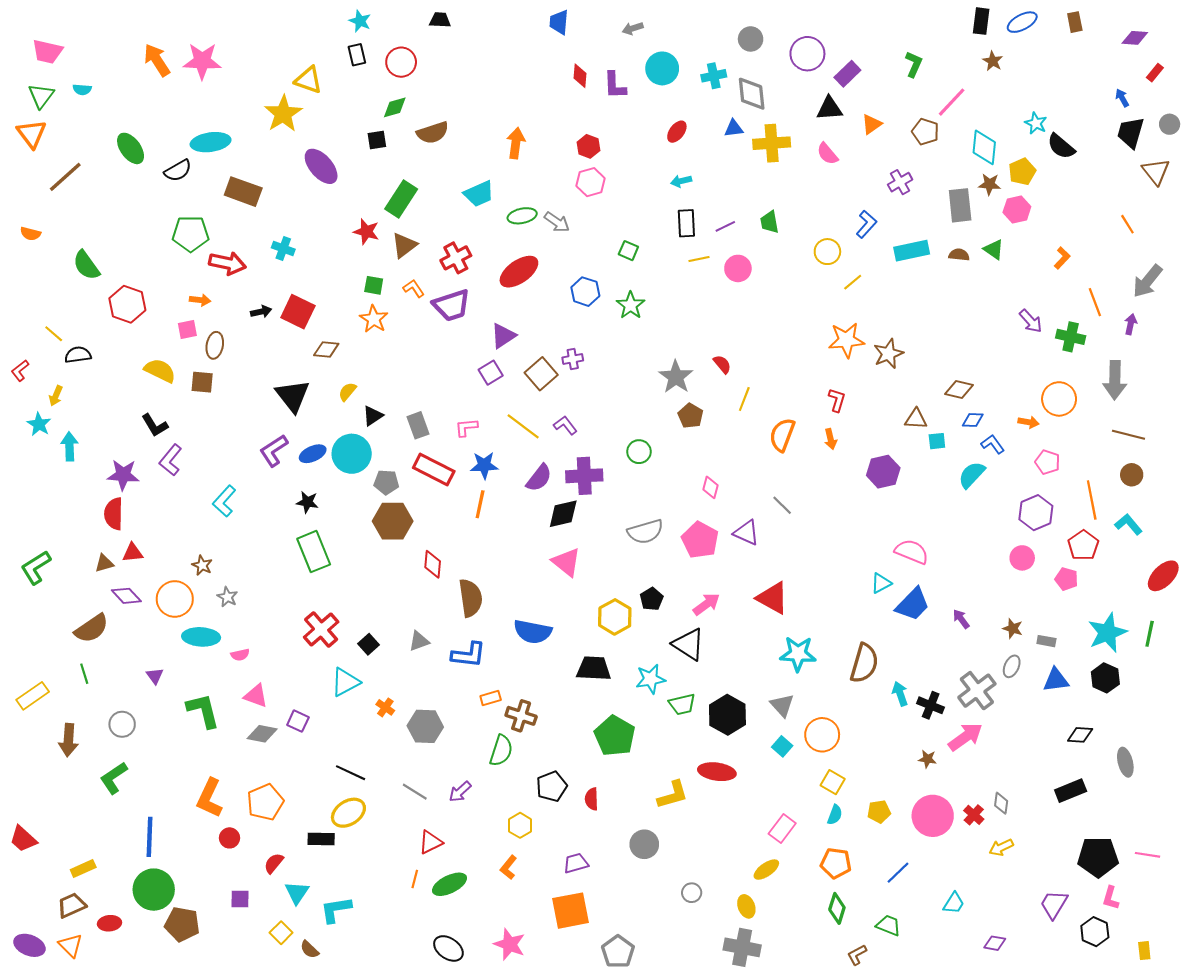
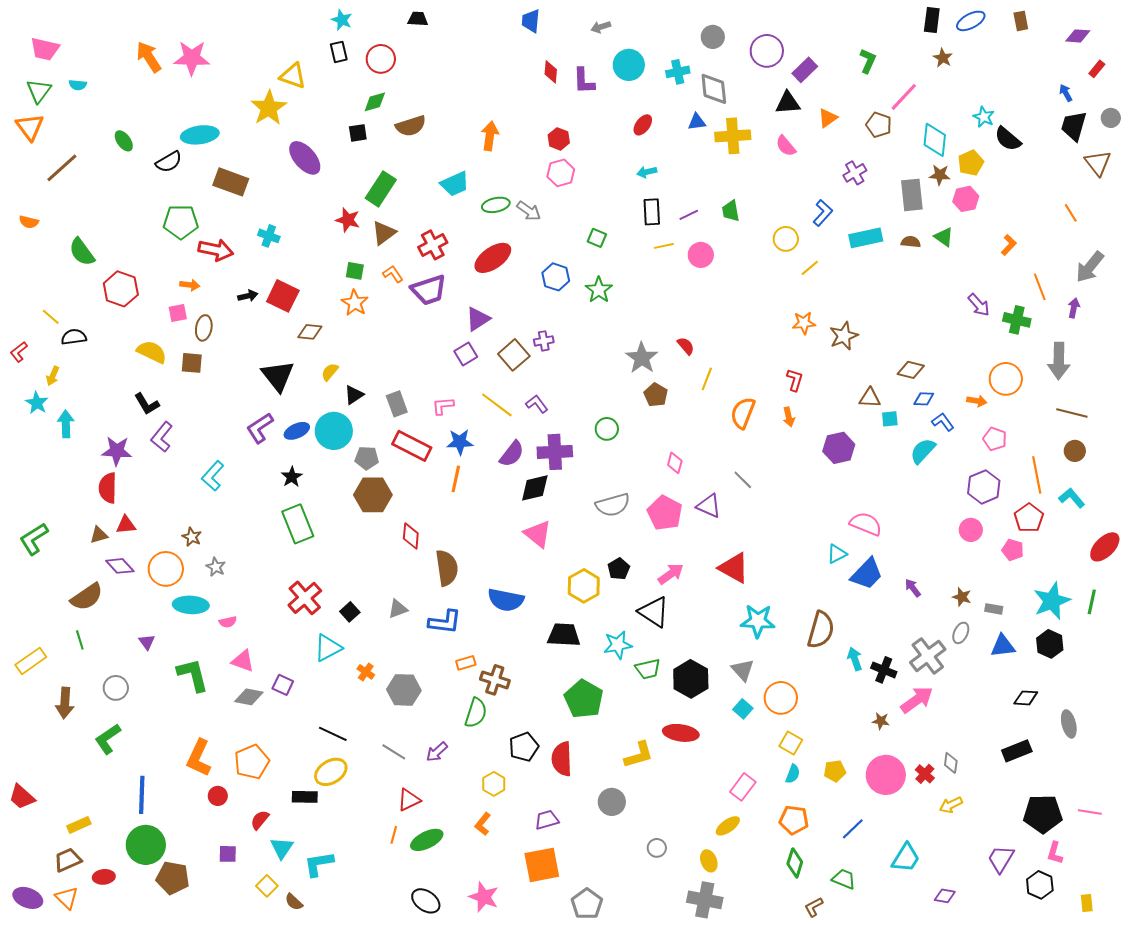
green ellipse: (131, 148) -> (124, 141), size x0.7
orange star: (846, 340) -> (804, 323), size x0.7
black star: (307, 502) -> (292, 477), turned 30
red semicircle: (592, 799) -> (562, 759), size x1.6
cyan trapezoid: (954, 903) -> (906, 858), size x1.4

